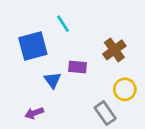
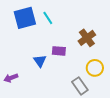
blue square: (33, 46) -> (25, 18), moved
purple arrow: (34, 113) -> (11, 78), moved

